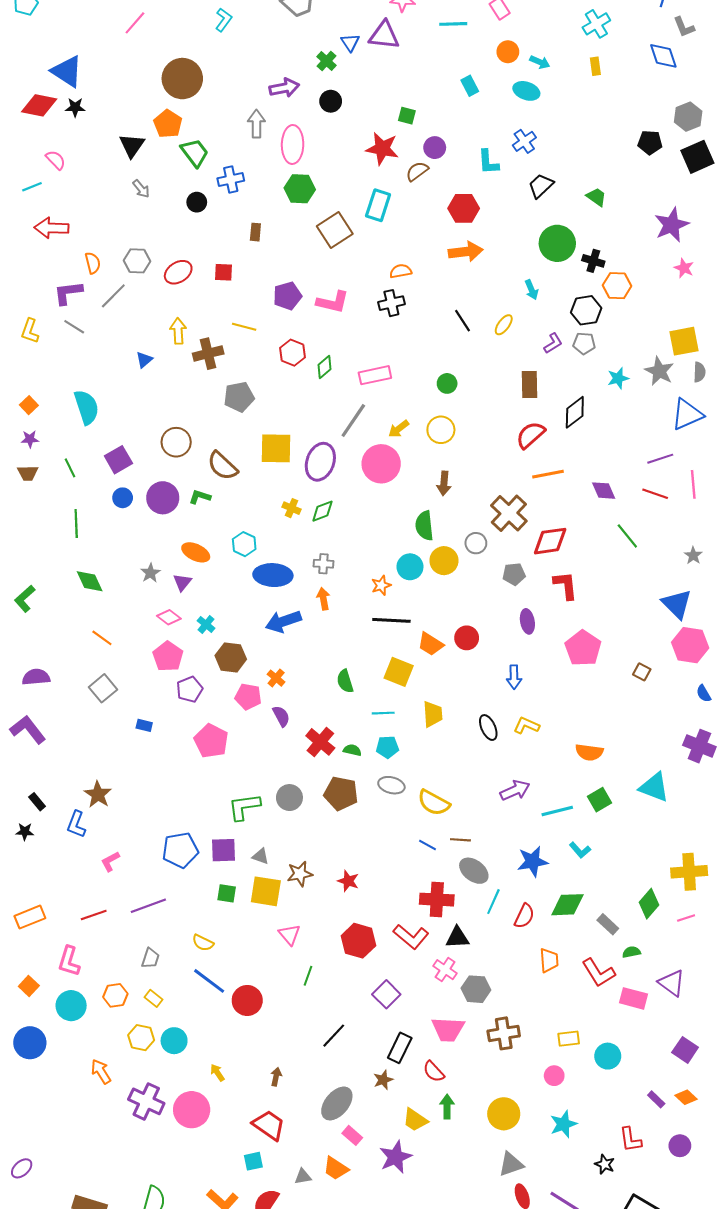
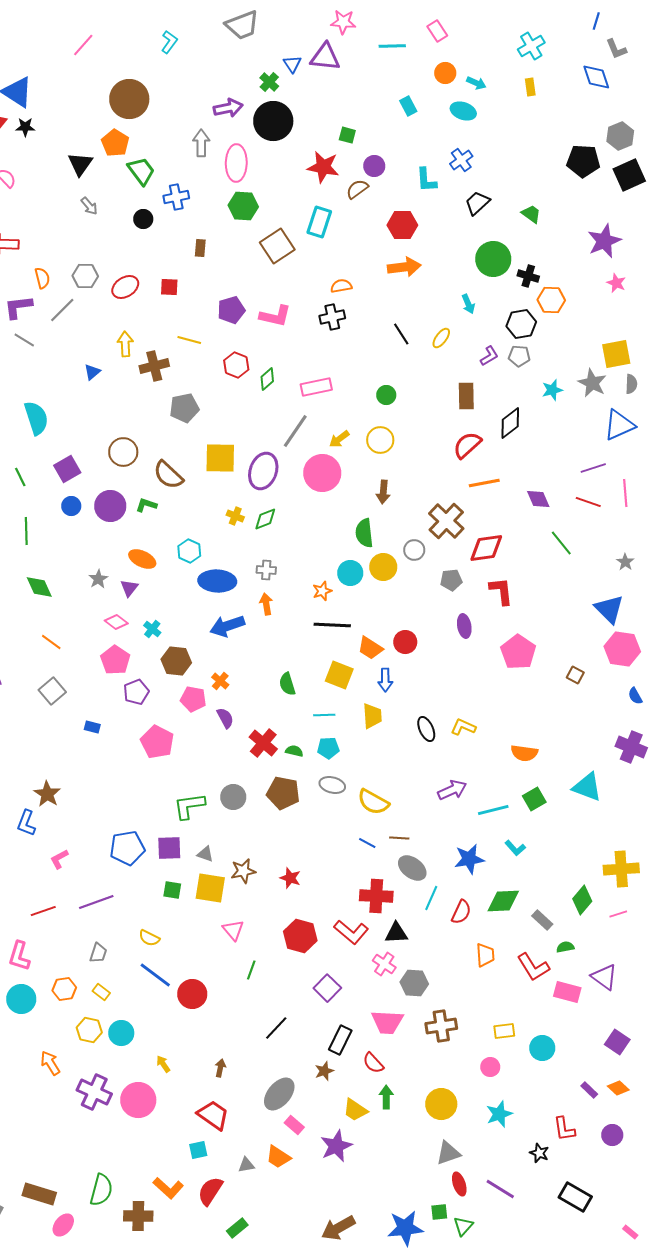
black circle: (331, 101) -> (273, 121), size x1.8
black pentagon: (650, 142) -> (583, 161), size x1.4
blue arrow: (514, 677) -> (385, 680), moved

